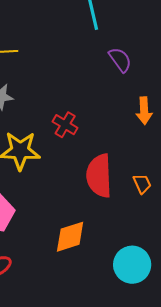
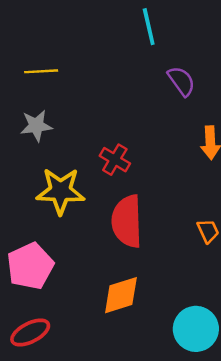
red semicircle: (99, 176) -> (127, 221), moved

